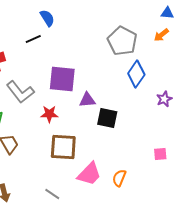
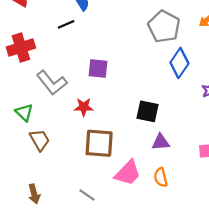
purple square: (62, 79) -> (98, 68), size x0.7
purple triangle: (87, 100) -> (161, 142), moved
orange semicircle: (119, 178) -> (161, 177), turned -36

